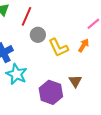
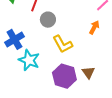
yellow L-shape: (58, 48) -> (63, 44), moved
brown triangle: (75, 81) -> (88, 73), moved

